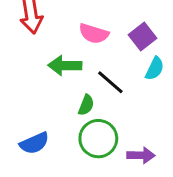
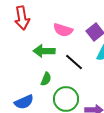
green semicircle: (86, 105) -> (46, 79), moved

